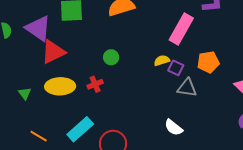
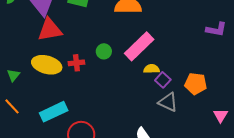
pink rectangle: (181, 29) -> (139, 46), moved
red cross: (95, 84) -> (76, 63), moved
green triangle: (25, 93) -> (13, 75), moved

